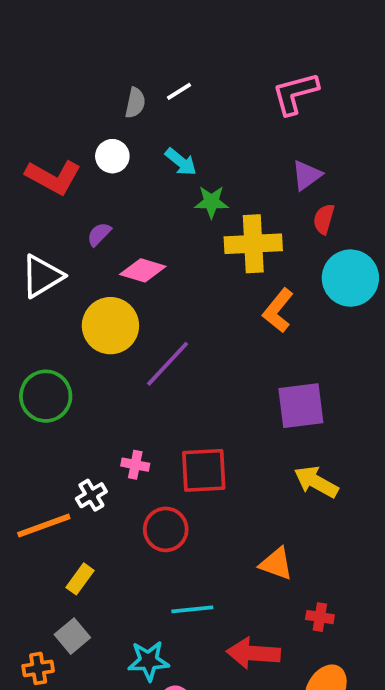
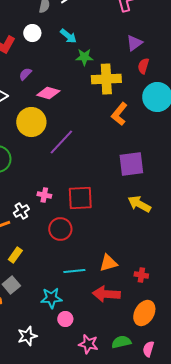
orange triangle: (276, 564) -> (108, 263), moved, turned -36

